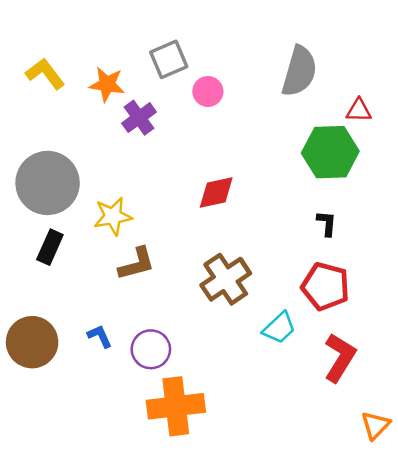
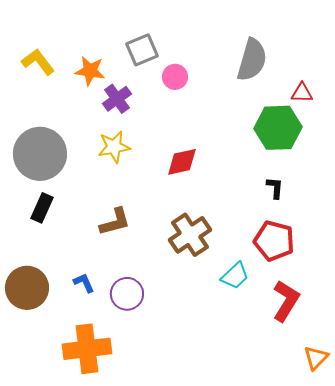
yellow star: (113, 216) -> (114, 147), moved
orange cross: (176, 406) -> (87, 349), moved

